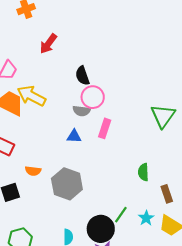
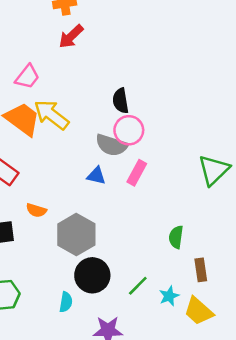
red arrow: (48, 44) -> (71, 36), moved
gray semicircle: (81, 111) -> (112, 145), size x1.4
black circle: (101, 229) -> (92, 275), moved

